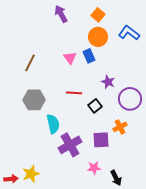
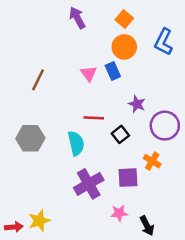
blue L-shape: (129, 33) -> (164, 42), turned -100
gray hexagon: (34, 100) -> (30, 138), moved
cyan semicircle: (53, 124) -> (76, 143), moved
orange cross: (120, 127) -> (152, 161), turned -32

